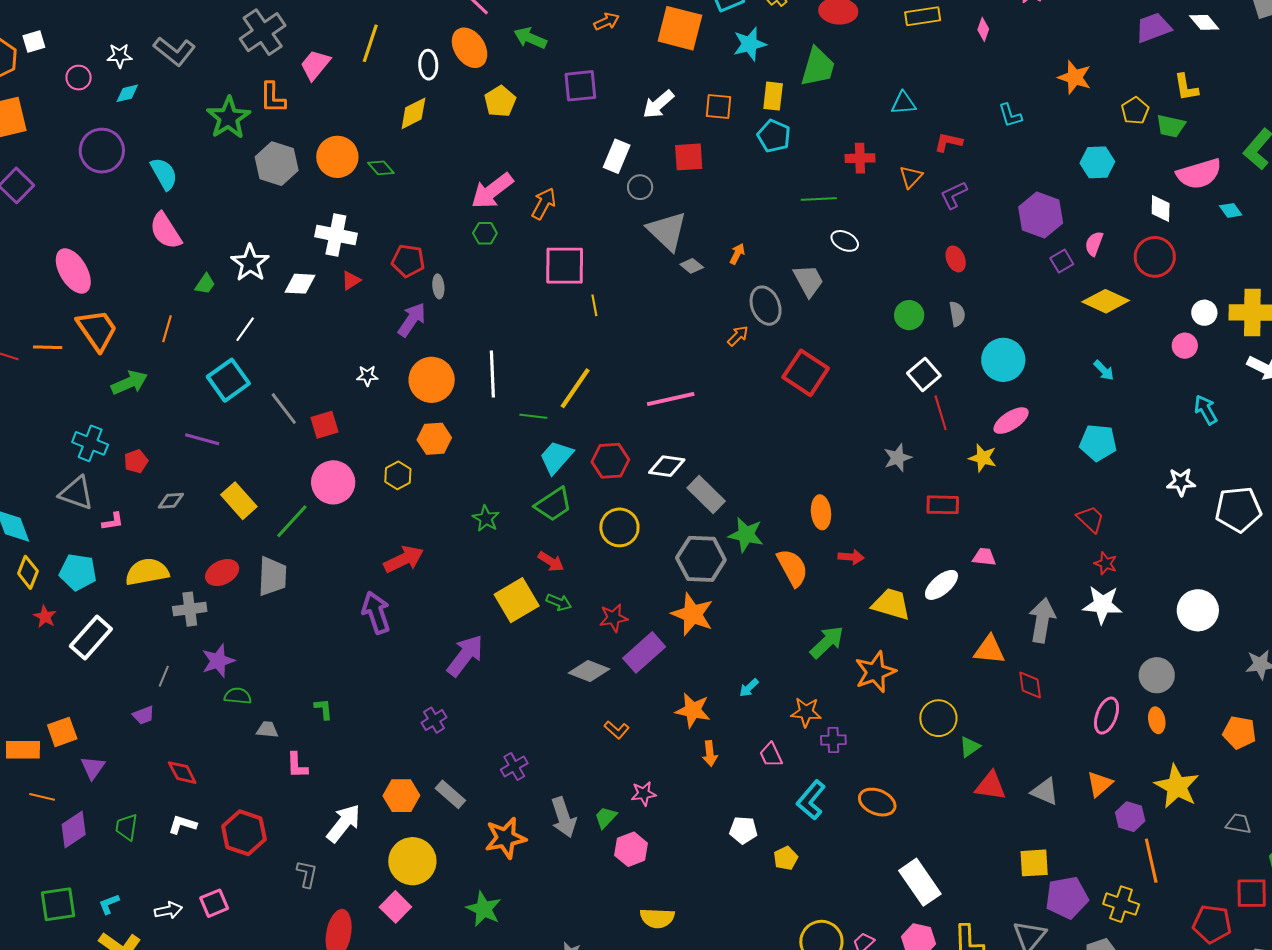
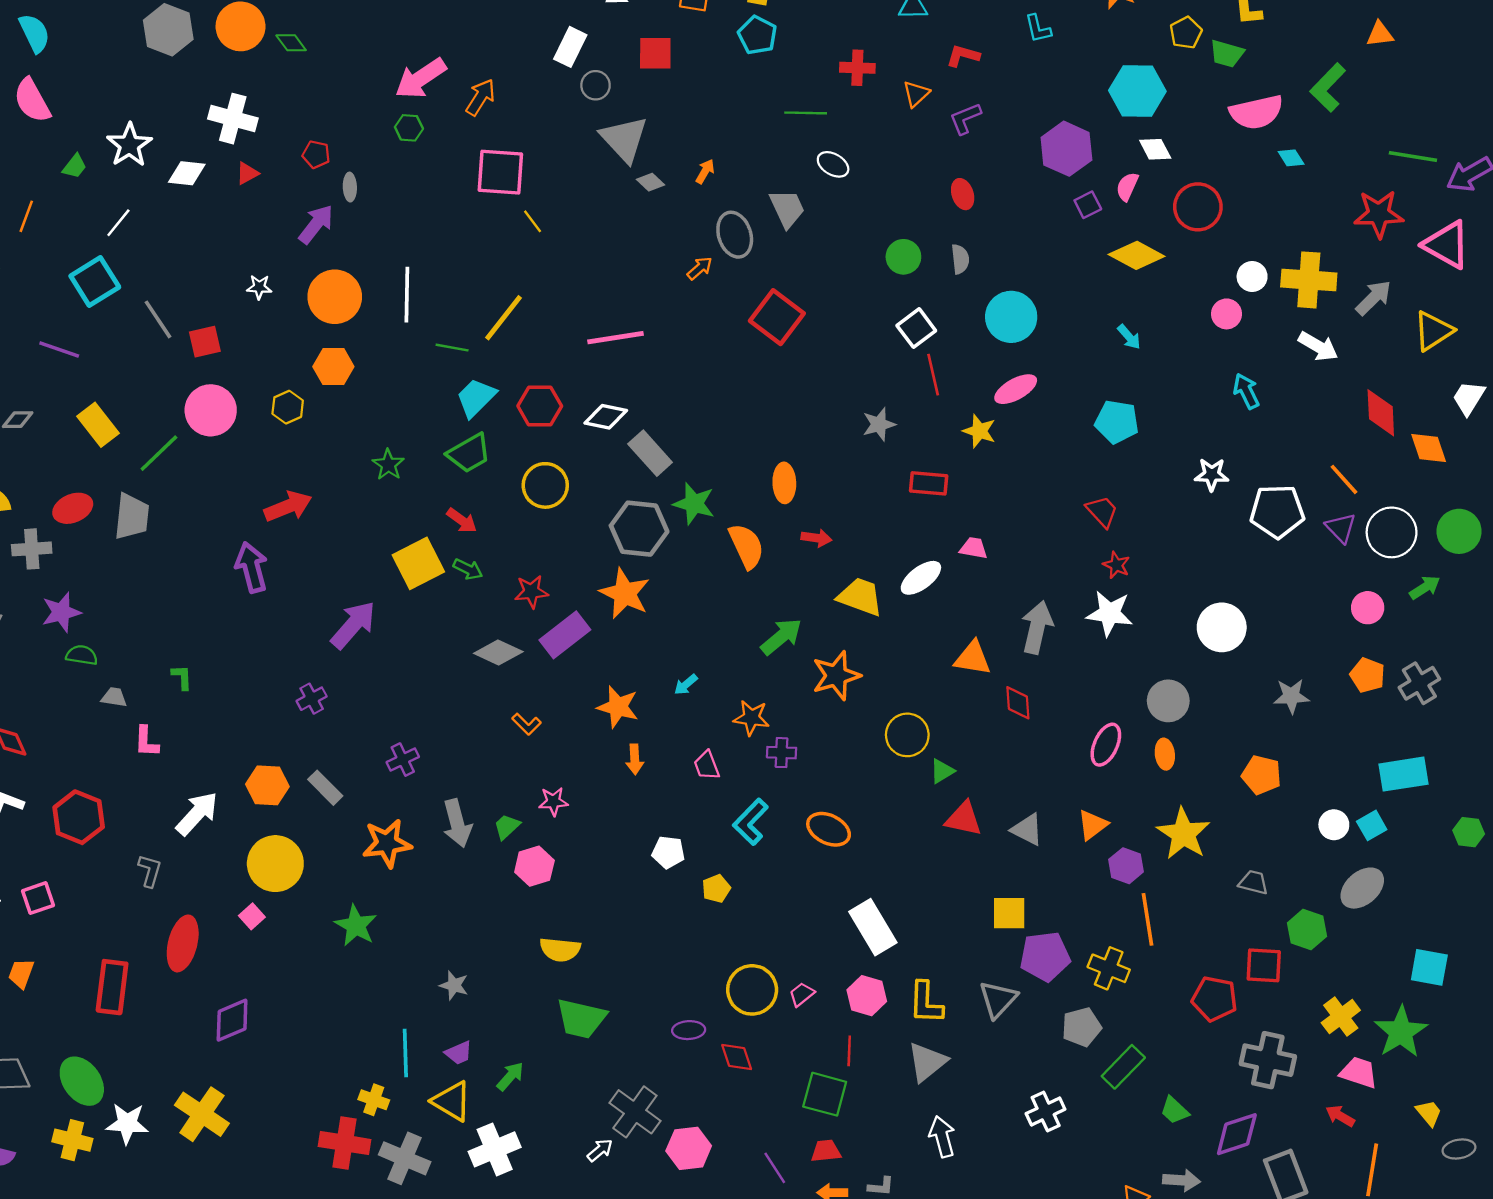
cyan hexagon: (1097, 162) -> (1137, 91), size x1.4
white diamond: (1161, 209) -> (1155, 149), moved, turned -32
red pentagon: (408, 261) -> (316, 154), size x0.7
yellow line: (594, 305) -> (533, 221), turned -30
pink square: (395, 907) -> (252, 916), size x0.7

